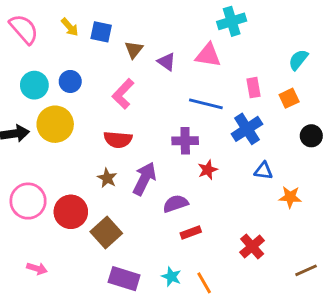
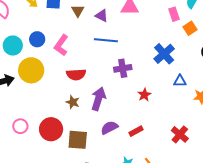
pink rectangle: (253, 88) -> (174, 14), moved
pink L-shape: (123, 94) -> (61, 45), moved
blue line: (206, 104) -> (106, 40), moved
red star: (208, 170) -> (144, 95), moved
pink circle: (28, 201) -> (20, 126), size x0.6
purple semicircle: (175, 204) -> (109, 128), moved
brown square: (106, 232) -> (78, 140), turned -35

